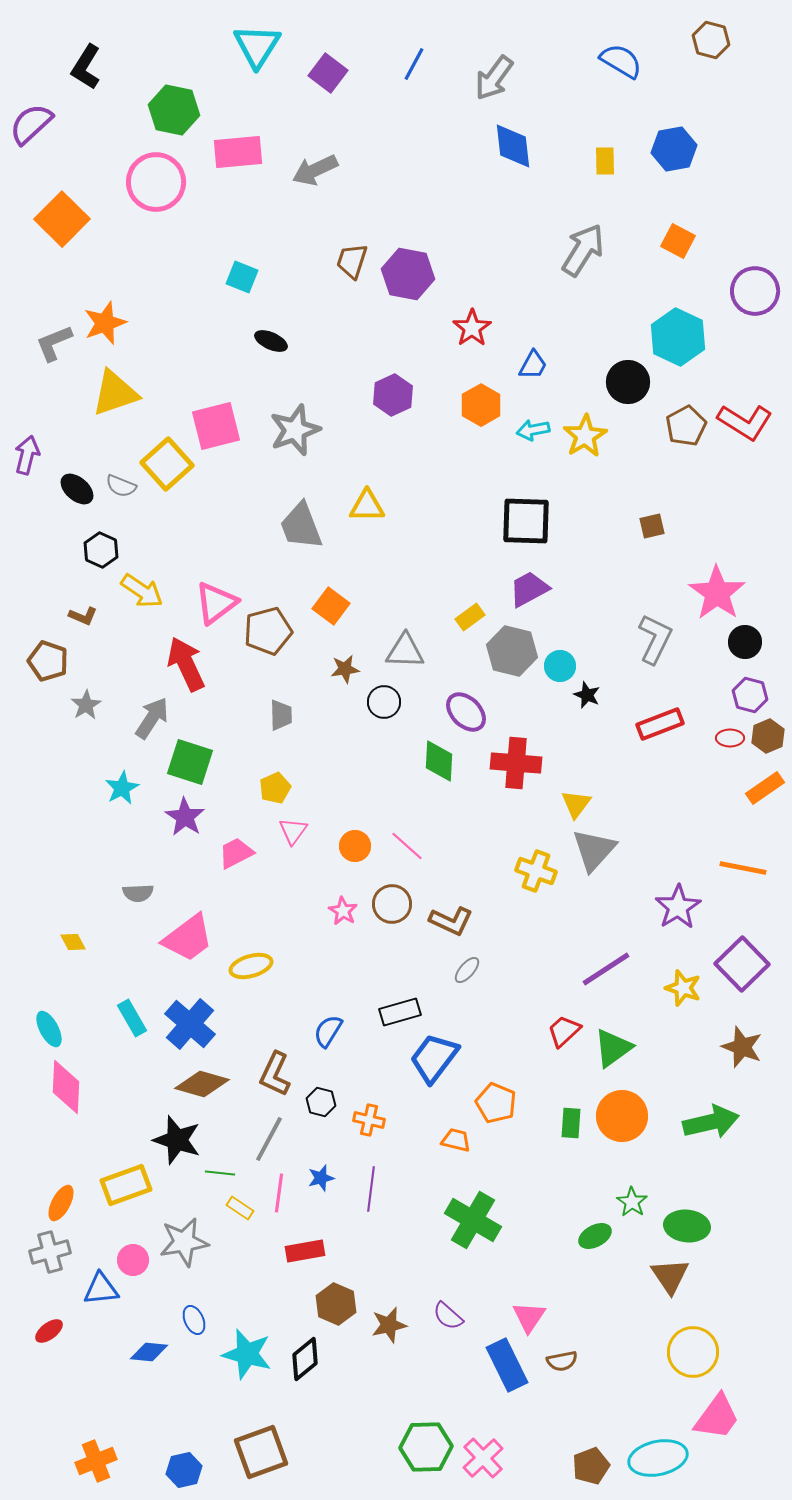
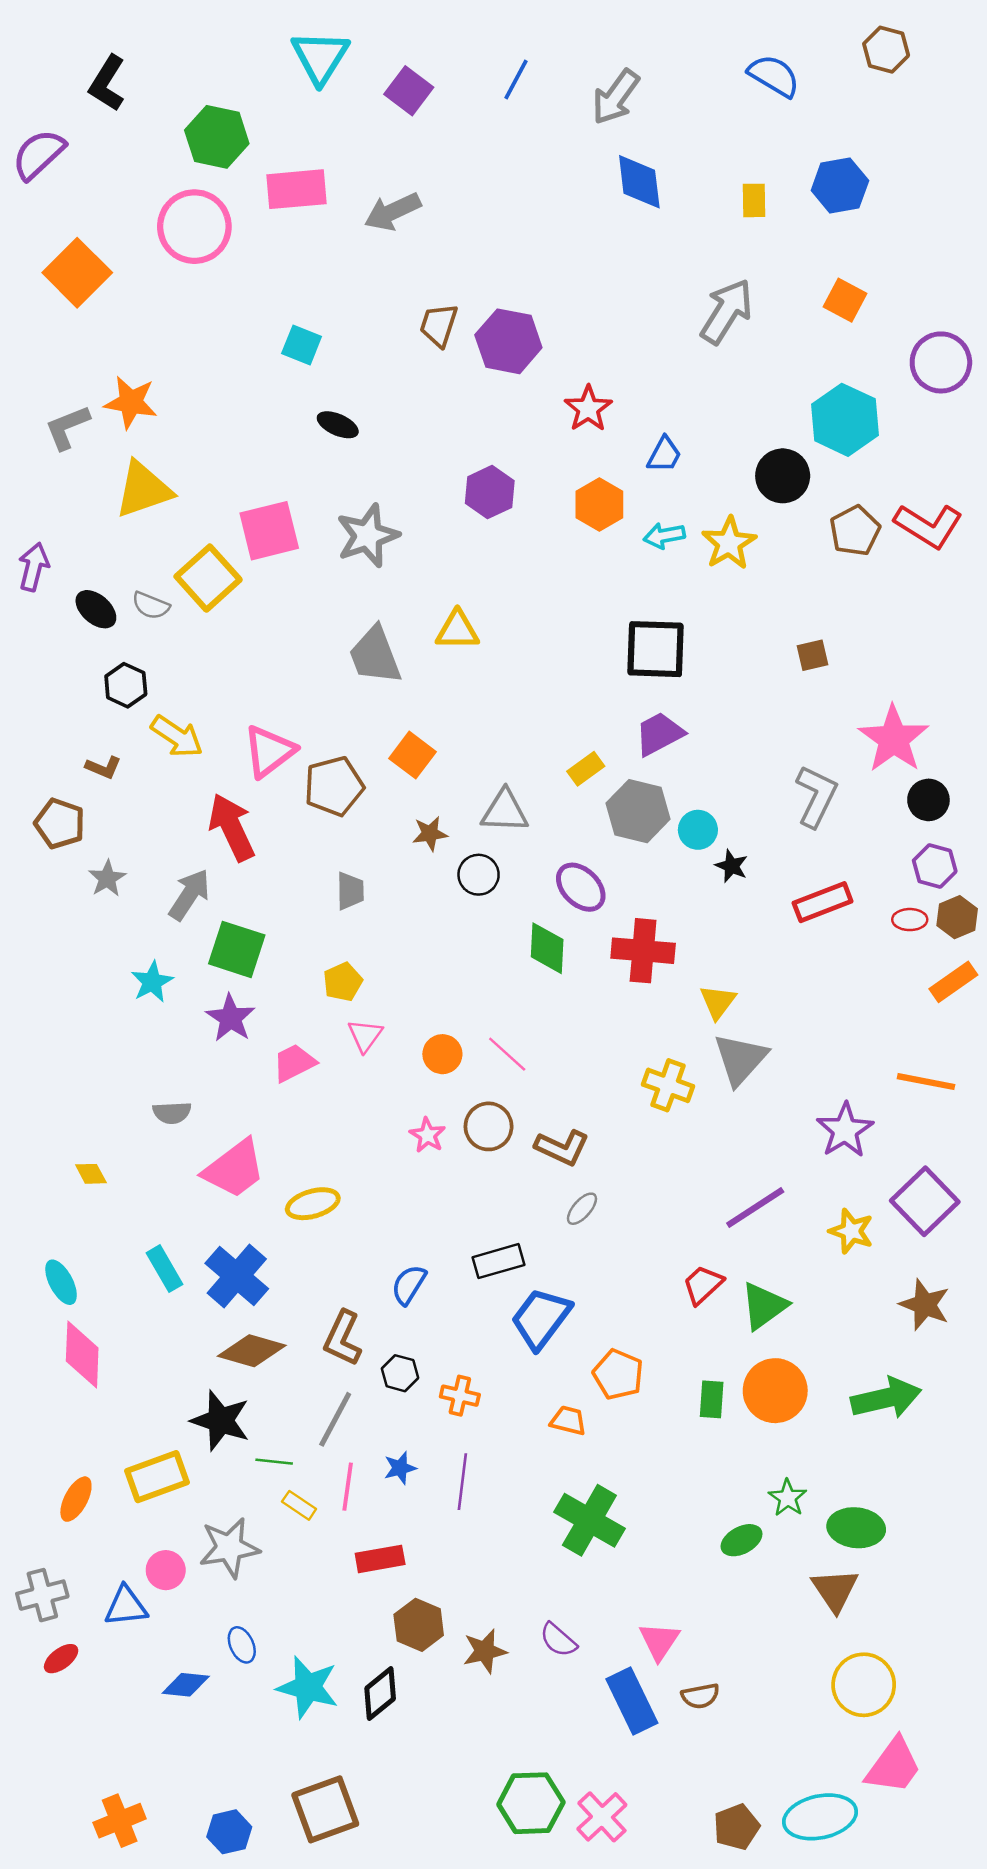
orange star: (105, 323) -> (131, 402), turned 30
gray cross: (50, 1252) -> (42, 1595), moved

